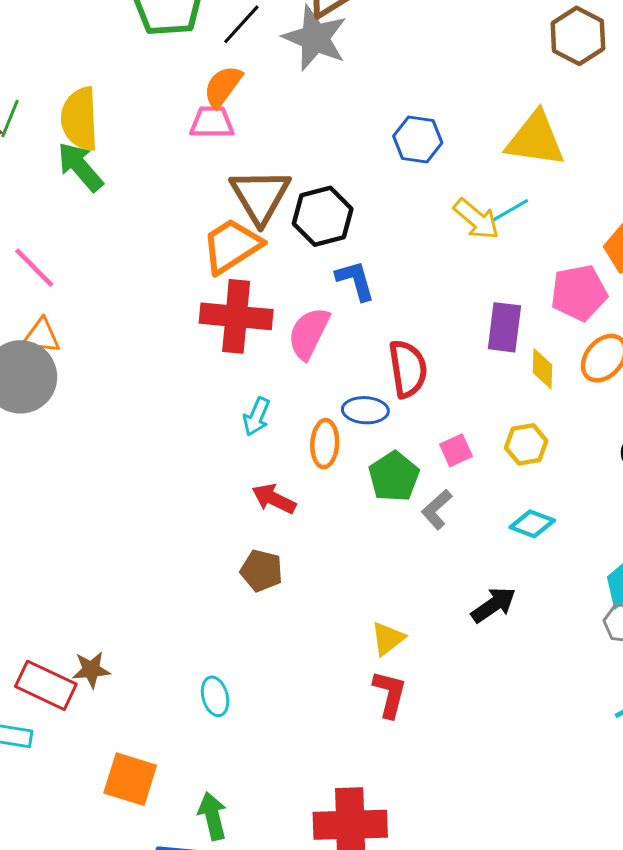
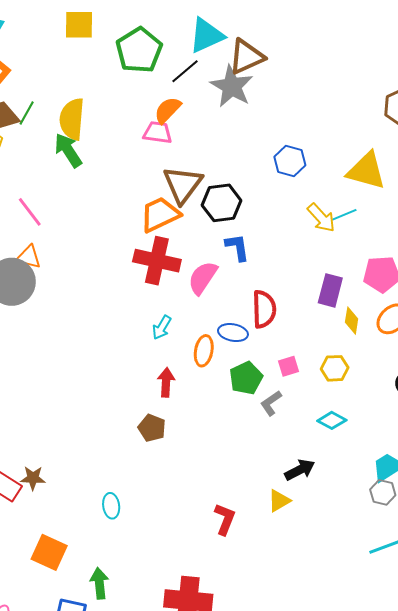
red arrow: (274, 499) -> (166, 382), turned 60
yellow triangle: (388, 639) -> (279, 501), moved

